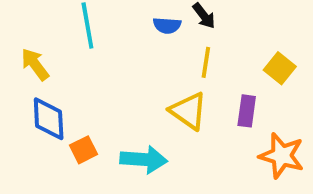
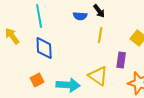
yellow triangle: (188, 111) -> (98, 76), moved
blue diamond: (49, 119) -> (44, 48), moved

